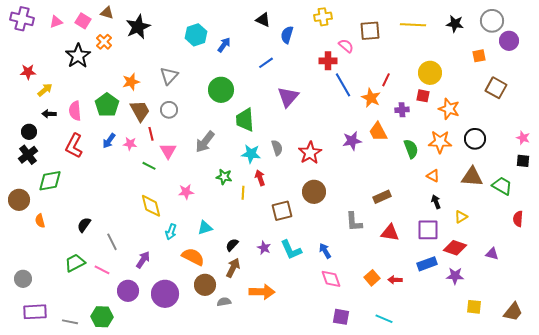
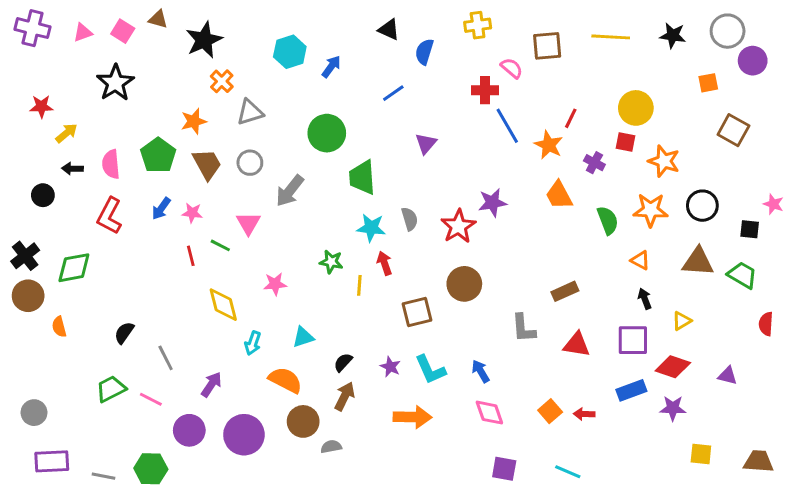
orange cross: (104, 42) -> (222, 81), moved
gray triangle: (169, 76) -> (250, 112), turned 30
purple triangle: (288, 97) -> (426, 143), size x0.7
purple cross: (402, 110) -> (594, 163), turned 32
red line: (151, 134) -> (191, 256), moved
purple star: (352, 141) -> (492, 203), moved
gray arrow: (205, 142) -> (290, 191), moved
black cross: (28, 155) -> (25, 256), moved
black square: (523, 161) -> (750, 229), moved
orange arrow: (262, 292) -> (413, 417), moved
brown trapezoid: (513, 312) -> (759, 461), turned -125

